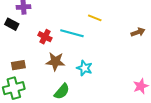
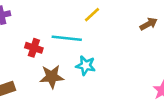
yellow line: (95, 18) -> (92, 15), turned -56
cyan star: (84, 68) -> (86, 66), moved

